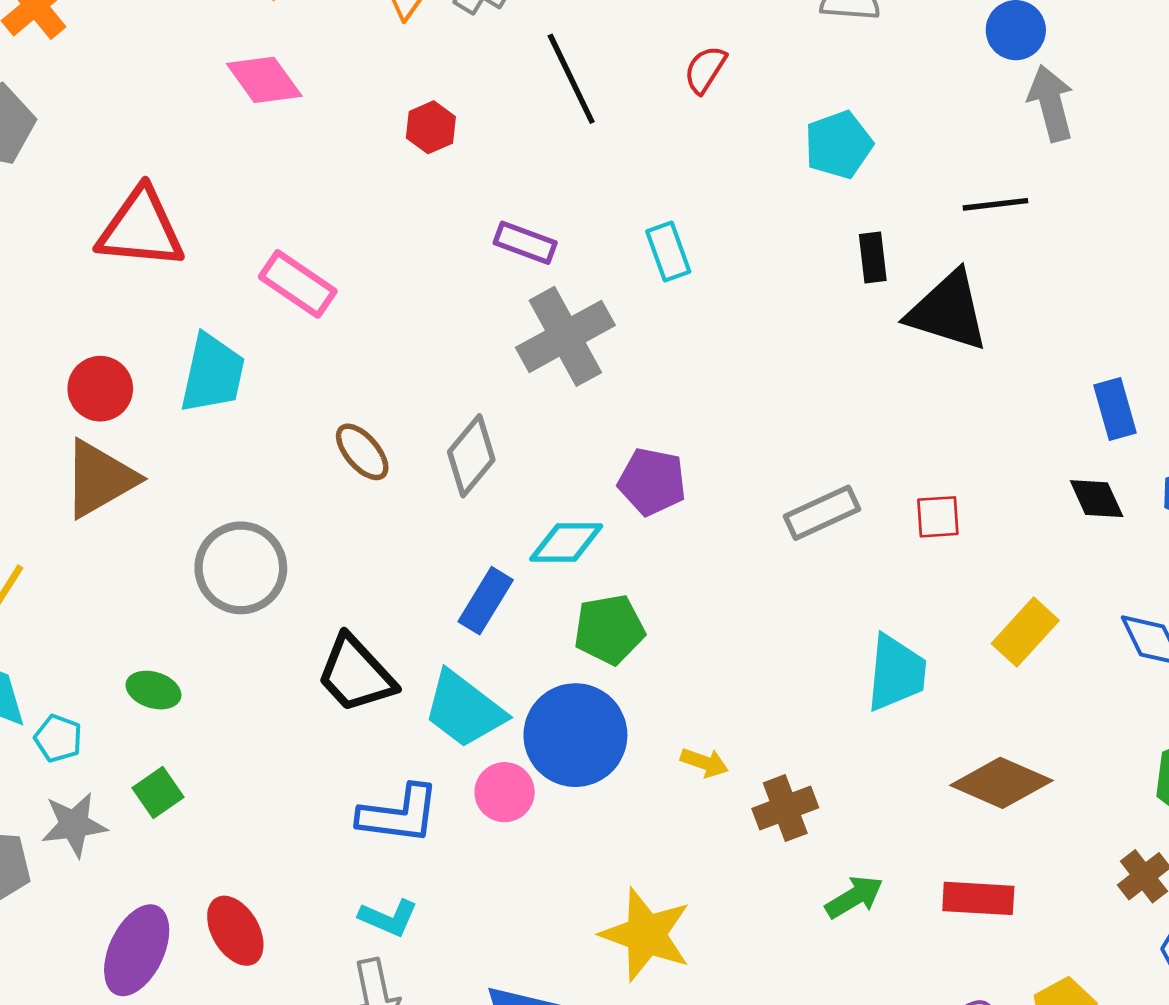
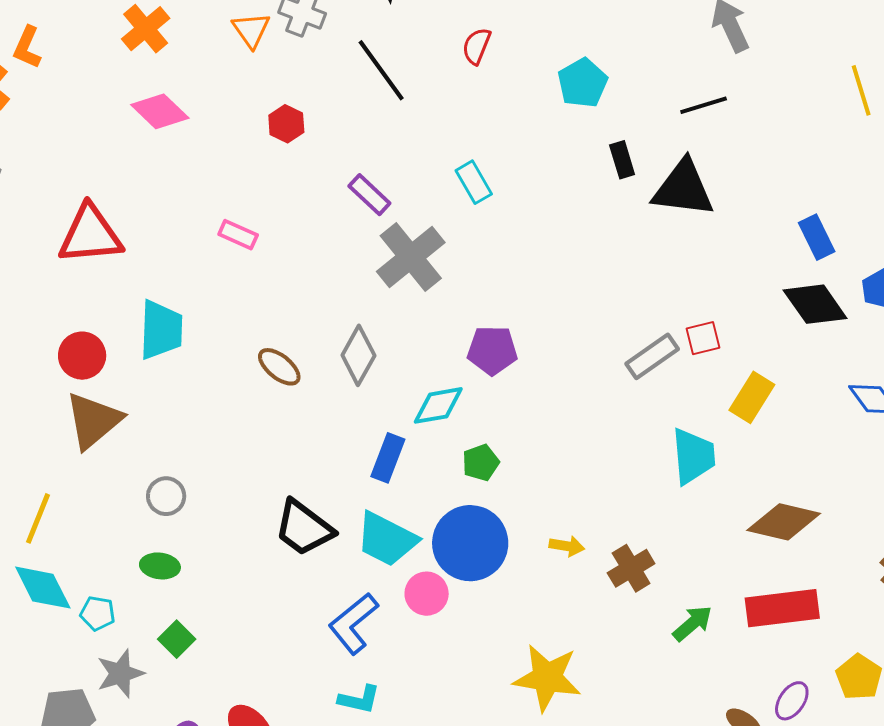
purple rectangle: (525, 243) -> (369, 195), turned 33
pink rectangle: (298, 284) -> (238, 235), moved, size x0.7
black diamond: (1097, 499) -> (815, 304), size x1.5
gray rectangle: (822, 513) -> (652, 356), moved
gray circle: (241, 568) -> (166, 496), moved, size x0.6
green pentagon: (609, 629) -> (481, 463), size x0.7
yellow rectangle: (1025, 632) -> (752, 397), moved
blue L-shape: (399, 814) -> (353, 623), turned 144
red rectangle: (978, 898) -> (782, 608), size x1.4

